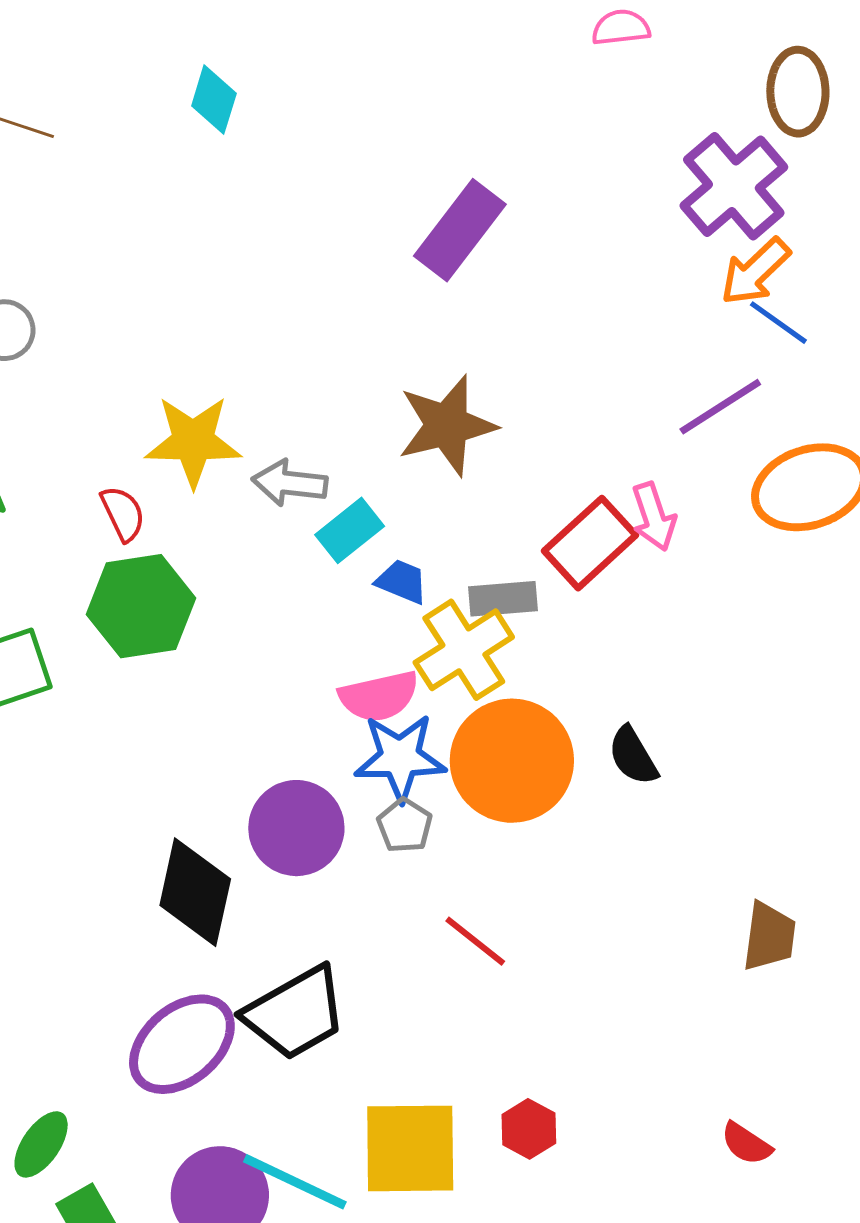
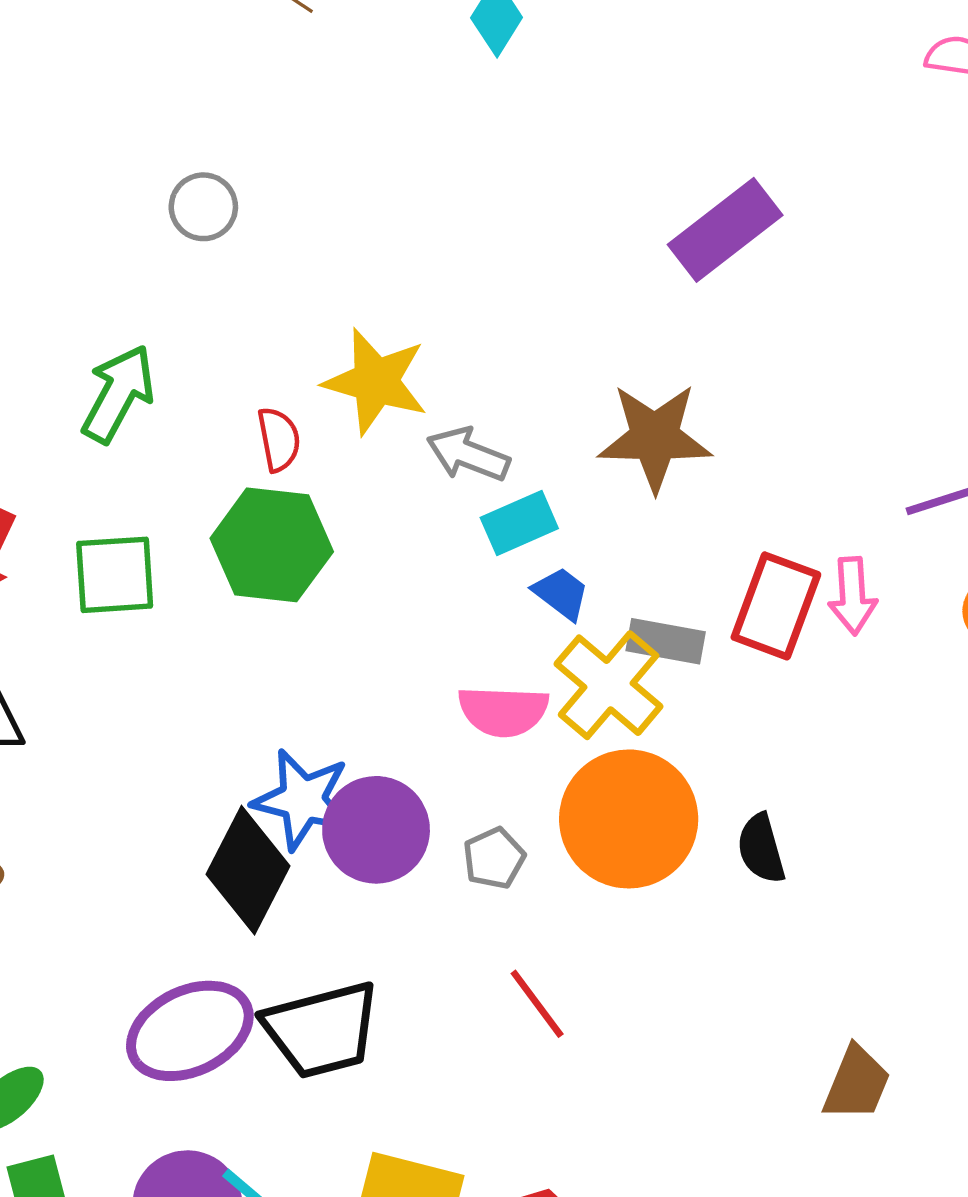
red rectangle: (590, 543) -> (776, 606), turned -42
yellow cross: (464, 650) -> (609, 685), turned -32
blue star: (400, 758) -> (303, 800), moved

